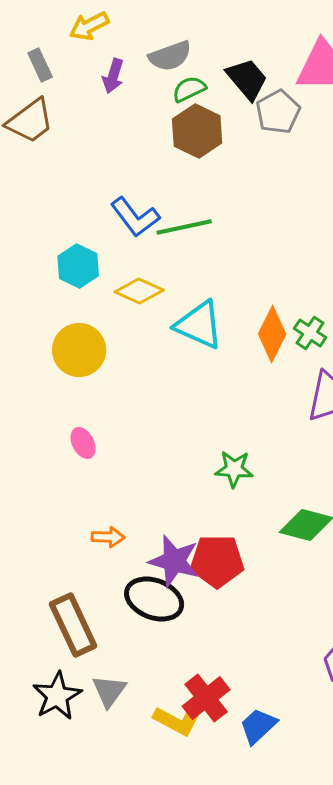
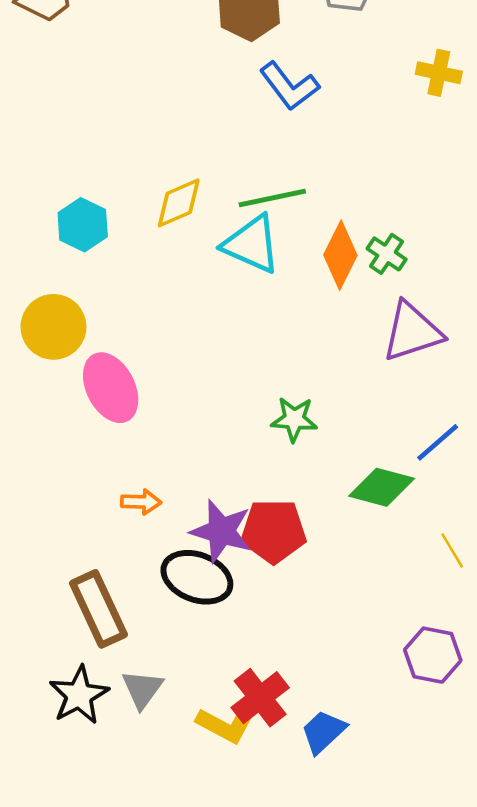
blue L-shape: (135, 217) -> (289, 86), moved
green line: (184, 227) -> (272, 198), moved
cyan hexagon: (78, 266) -> (83, 225), moved
yellow diamond: (139, 291) -> (179, 203), turned -48
yellow circle: (79, 350) -> (53, 327), moved
pink ellipse: (83, 443) -> (111, 388), size x1.8

